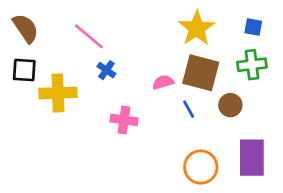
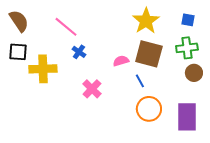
brown circle: (230, 105) -> (194, 73), moved
pink cross: (124, 120) -> (92, 89), turned 36
orange circle: (201, 167) -> (149, 109), moved

